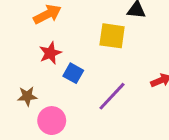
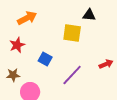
red star: (50, 53) -> (17, 45), moved

